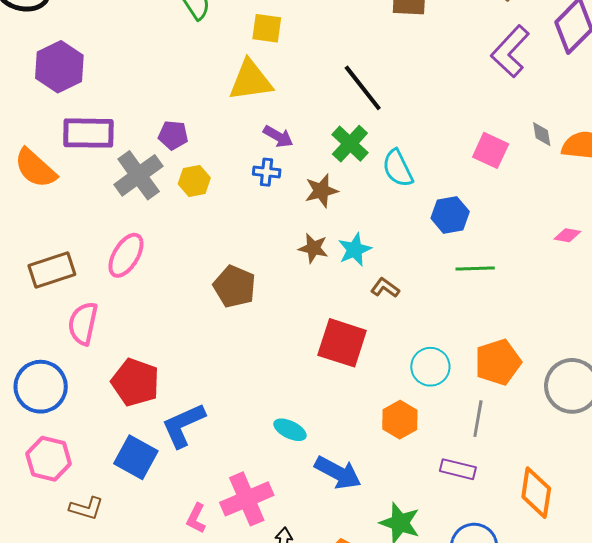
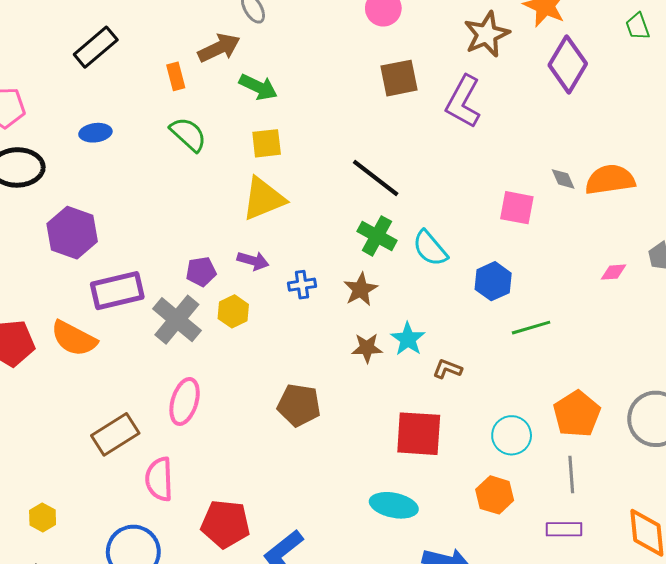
purple L-shape: (510, 51) -> (463, 102), moved
purple arrow: (278, 136) -> (253, 261), moved
cyan ellipse: (290, 430) -> (394, 505), moved, size x1.4

